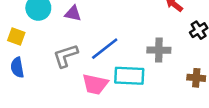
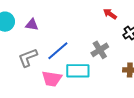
gray cross: (159, 50) -> (100, 50), turned -30

